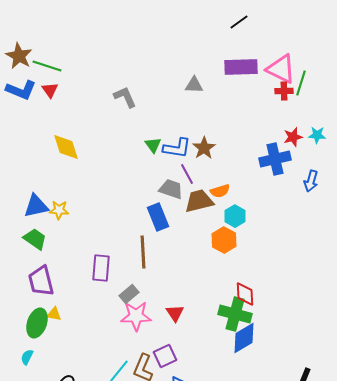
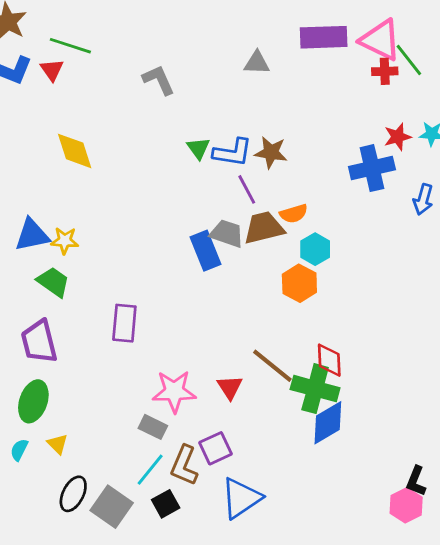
green line: (47, 66) -> (70, 46), moved
green line: (301, 83) -> (409, 60), turned -55
brown star: (204, 148) -> (271, 152), turned -30
gray trapezoid: (171, 189) -> (227, 234), moved
green trapezoid: (35, 239) -> (53, 282), moved
brown line: (143, 252) -> (272, 366), moved, turned -48
gray rectangle: (129, 294) -> (153, 427), moved, turned 66
yellow triangle: (54, 314) -> (58, 444), moved, turned 35

